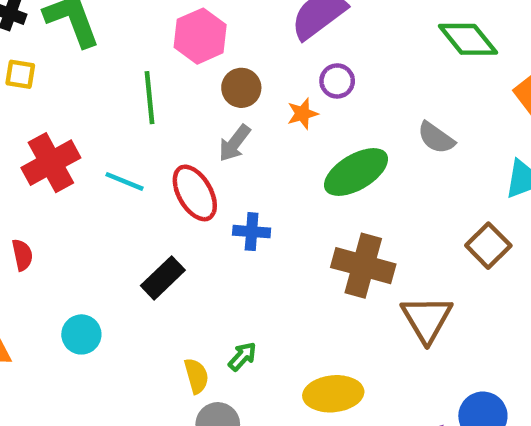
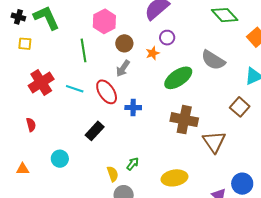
gray semicircle: (436, 138) -> (213, 60), size x1.4

